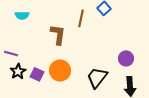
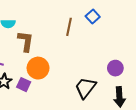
brown L-shape: (58, 34) -> (26, 41), moved
orange circle: (60, 70) -> (38, 68), moved

